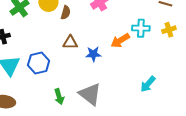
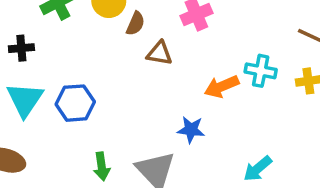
brown triangle: (70, 42) -> (159, 53), moved
blue star: (93, 54) -> (191, 130), moved

